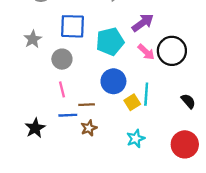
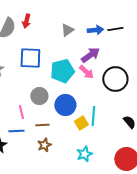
pink arrow: (146, 52) -> (86, 72), moved
gray circle: (62, 59) -> (39, 96), moved
blue line: (68, 115) -> (16, 131), moved

